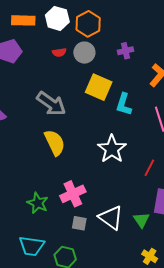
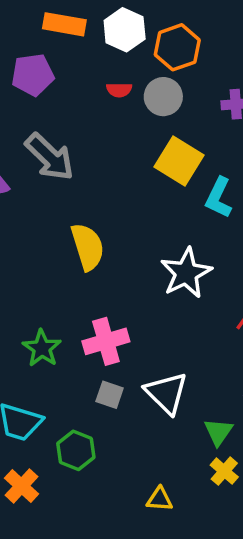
gray arrow: (51, 104) -> (50, 157), moved
green triangle: (141, 220) -> (218, 432), moved

